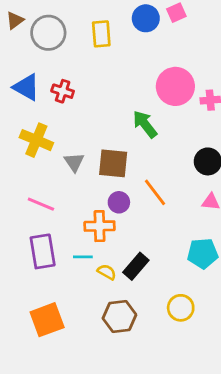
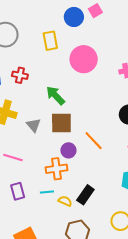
yellow rectangle: (101, 34) -> (50, 41), moved
pink circle: (175, 86) -> (84, 59), moved
green arrow: (145, 124) -> (55, 96), moved
purple rectangle: (43, 251) -> (18, 191), size x0.7

